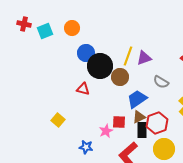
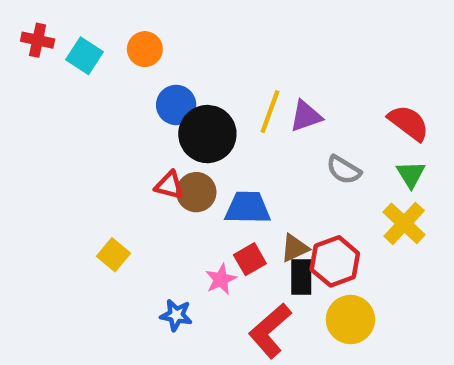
cyan square: (45, 31) -> (85, 56), turned -35
brown circle: (120, 77) -> (196, 192), moved
blue trapezoid: (137, 99) -> (248, 208), moved, turned 35
red square: (119, 122) -> (250, 259), turned -32

